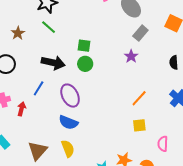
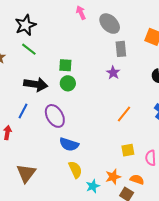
gray rectangle: (140, 33) -> (121, 49), turned -42
blue semicircle: (68, 122) -> (69, 144), moved
yellow square: (139, 125) -> (128, 150), moved
yellow semicircle: (68, 149) -> (75, 170), moved

